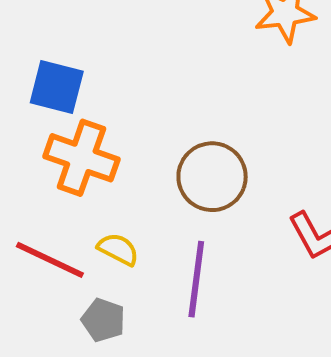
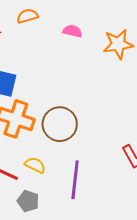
brown circle: (212, 177) -> (60, 124), moved

